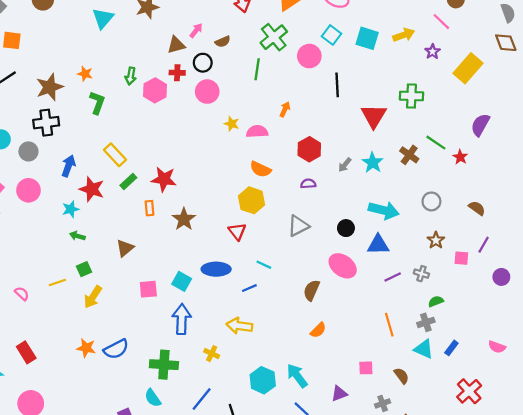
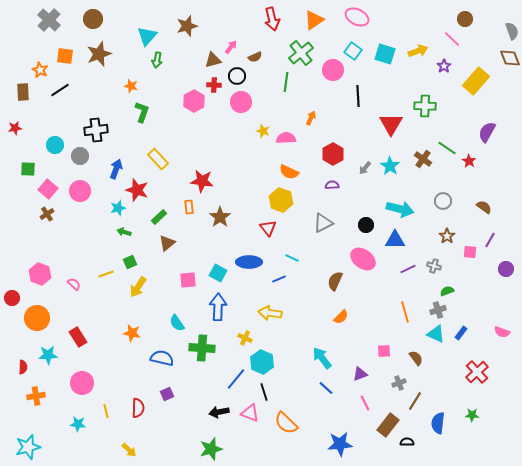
green arrow: (131, 76) -> (157, 60), moved
brown star: (50, 87) -> (99, 54), moved
green rectangle: (128, 181) -> (159, 217), moved
blue semicircle: (116, 349) -> (162, 358), moved, turned -140
cyan hexagon: (263, 380) -> (262, 362), moved
cyan semicircle: (153, 398) -> (177, 323), moved

